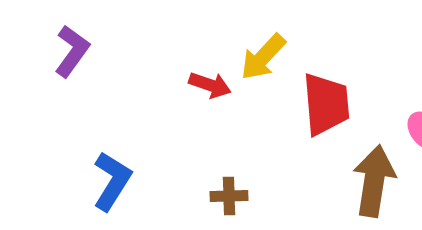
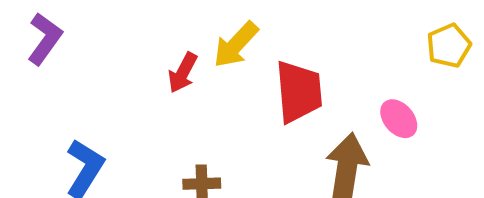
red arrow: (210, 85) -> (183, 73), turned 99

